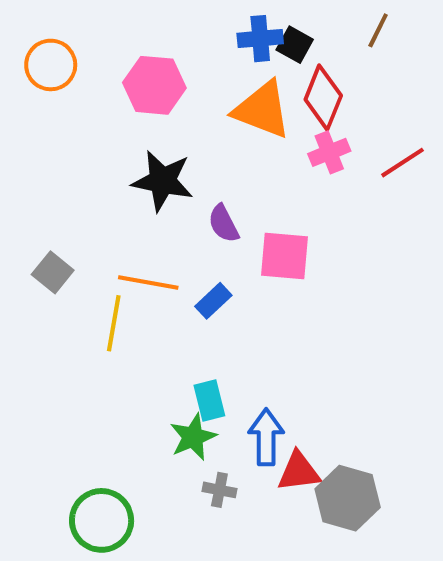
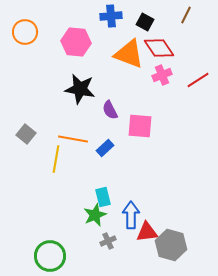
blue cross: (260, 39) -> (111, 16), moved
red diamond: (323, 97) -> (159, 48), turned -56
gray cross: (219, 490) -> (108, 241), turned -35

